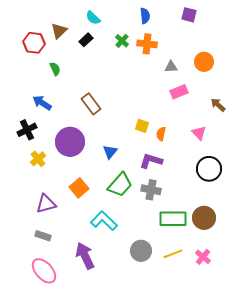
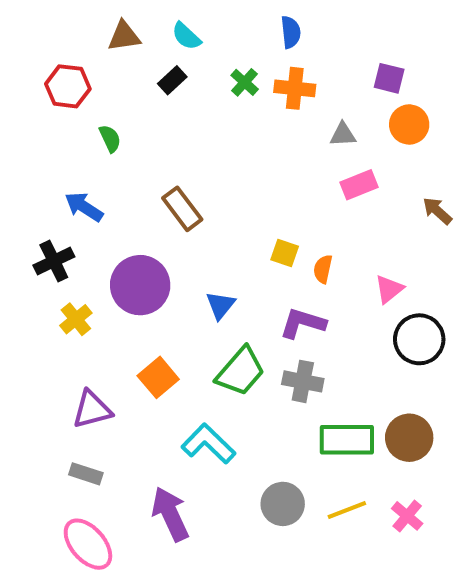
purple square: (189, 15) -> (389, 78), moved
brown triangle: (59, 31) -> (124, 36), moved, turned 36
pink triangle: (199, 133) -> (389, 289), moved, turned 35

